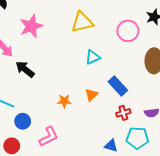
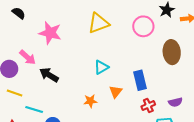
pink star: (31, 26) -> (50, 33), turned -30
cyan triangle: (93, 57) -> (101, 67), moved
blue rectangle: (118, 86) -> (140, 80), turned 36

